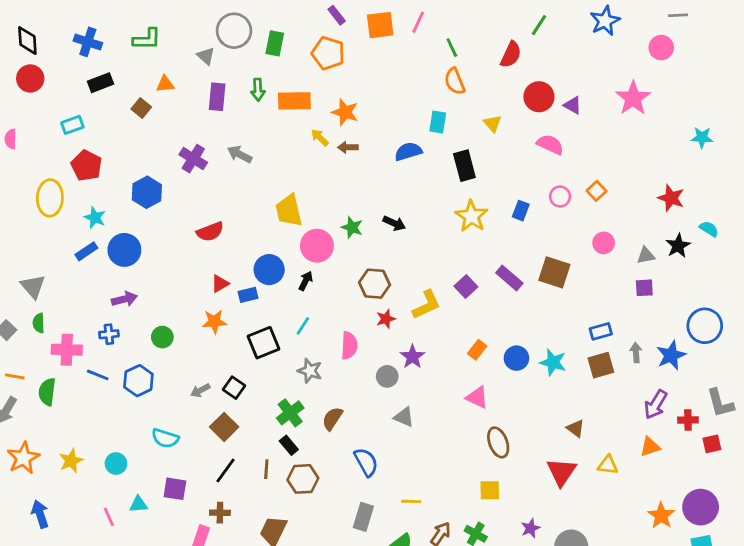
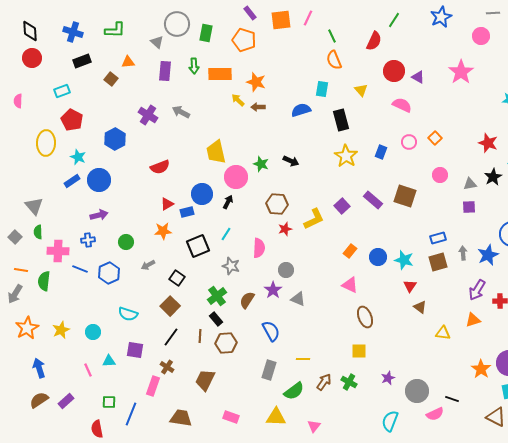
purple star: (412, 357) -> (273, 290), moved
gray arrow: (200, 390) -> (148, 265), moved
red triangle: (561, 472) -> (410, 286), moved, size x0.6
brown cross: (220, 513) -> (167, 367), turned 32

